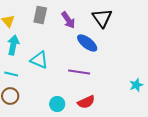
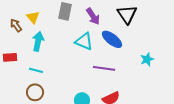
cyan triangle: (39, 60) -> (84, 41), moved
cyan star: (136, 85) -> (147, 59), moved

